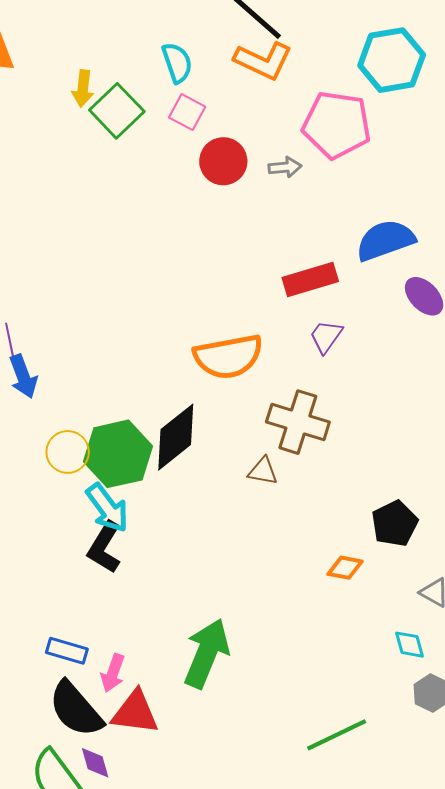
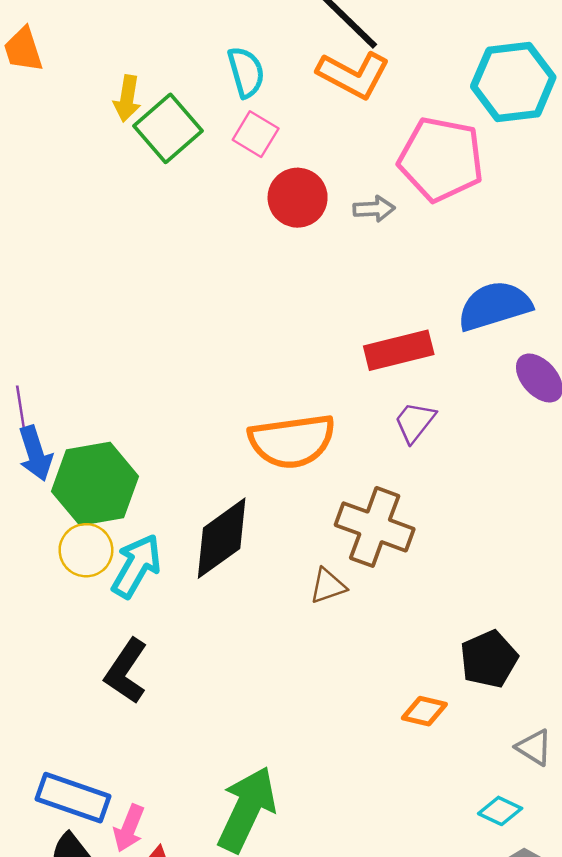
green hexagon: (118, 454) -> (95, 484), moved
brown triangle: (263, 471) -> (328, 586), turned -32
cyan arrow: (107, 508) -> (136, 566), moved, turned -116
cyan diamond: (410, 645) -> (500, 811), turned -52
blue rectangle: (67, 651) -> (73, 798), size x1.4

